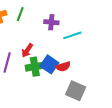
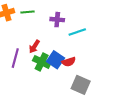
green line: (20, 14) -> (27, 12), turned 64
green cross: (35, 67) -> (42, 62), turned 36

